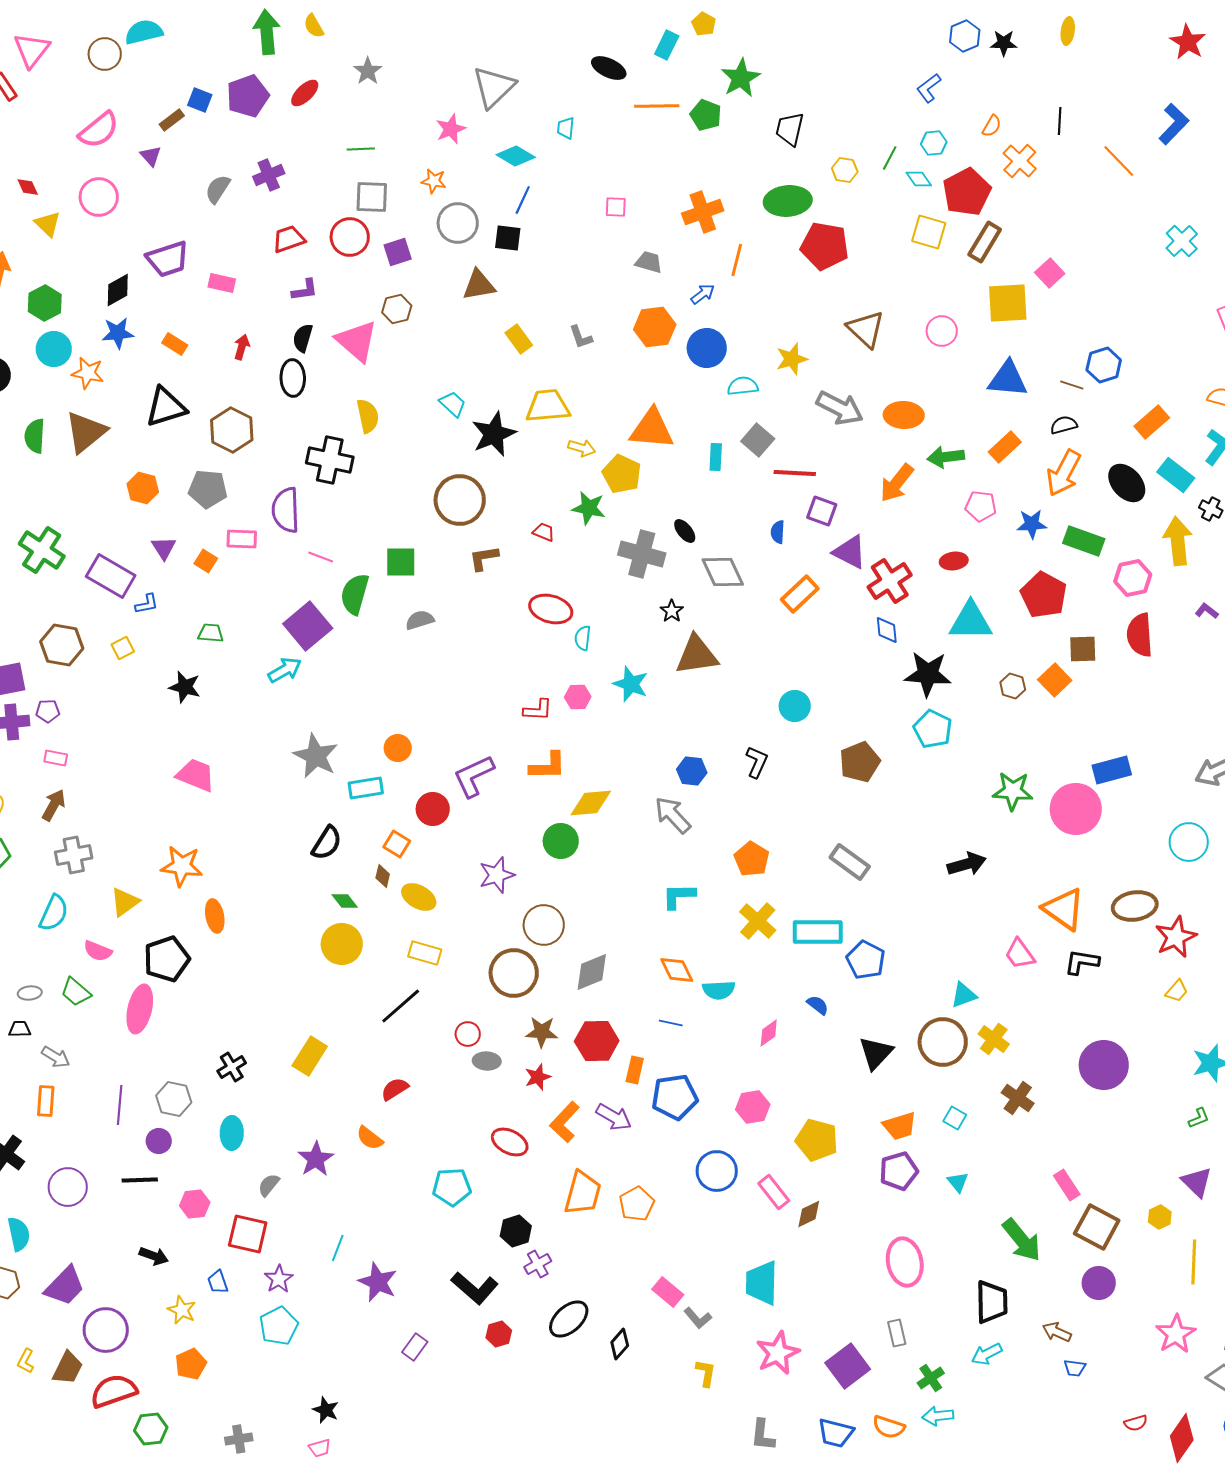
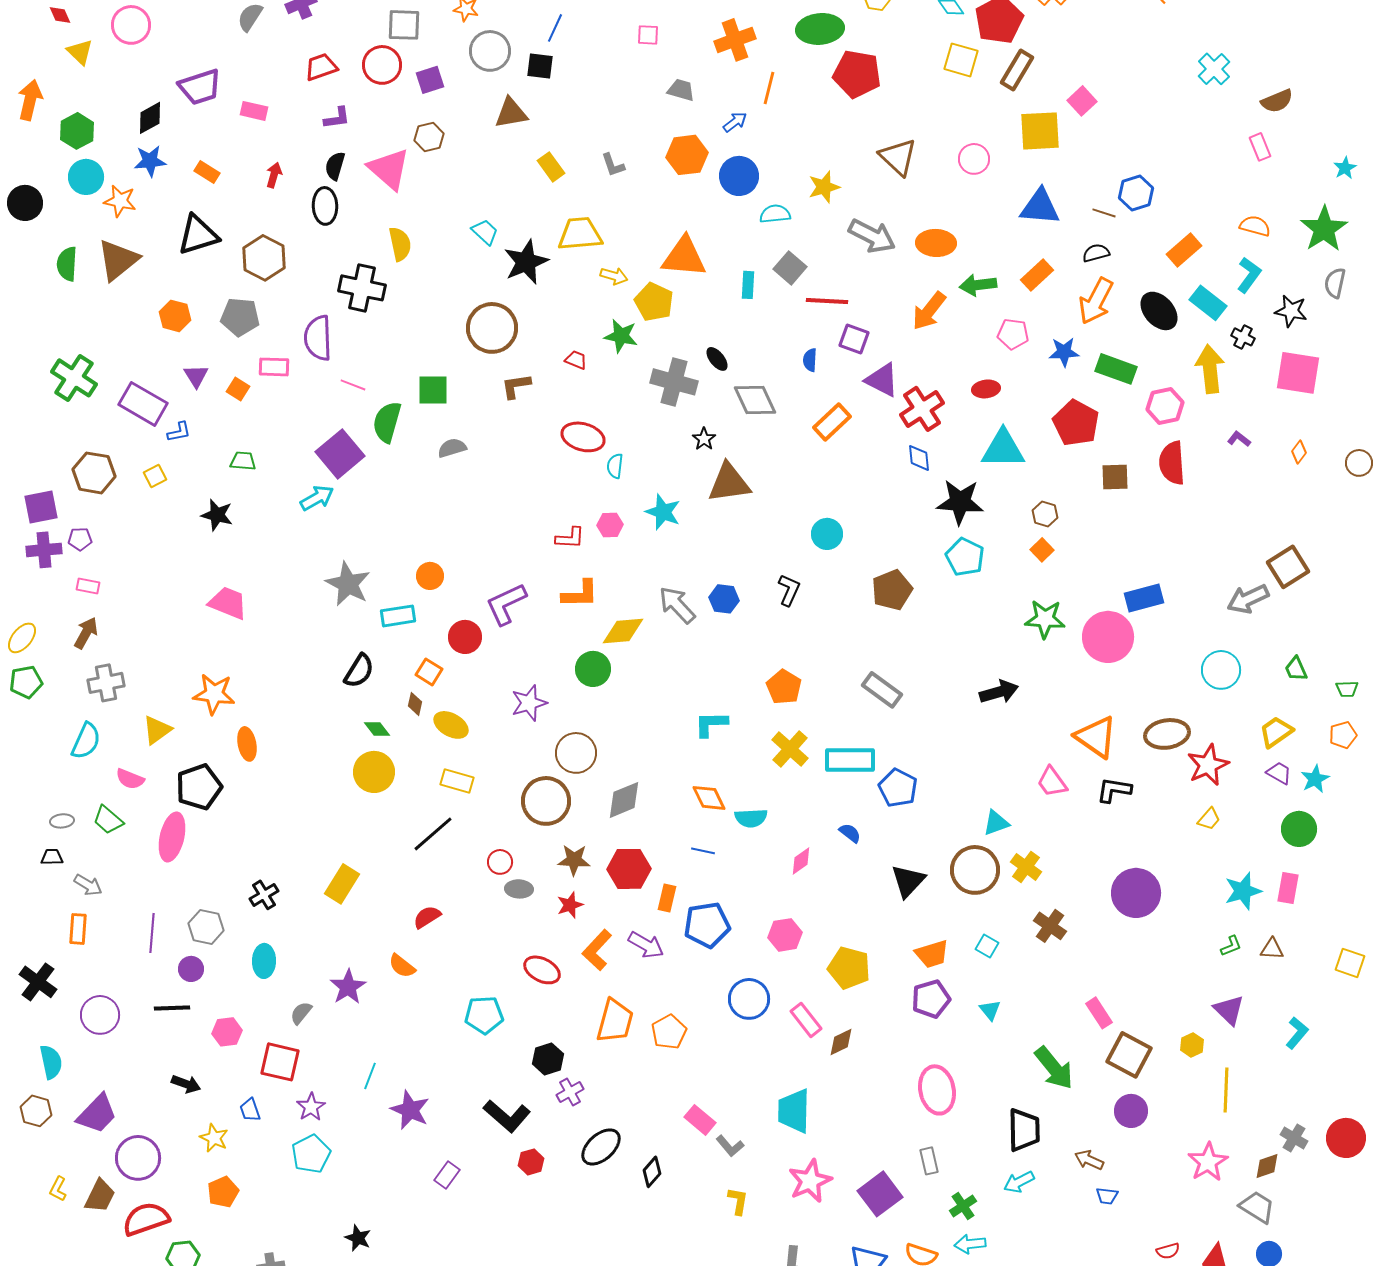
orange square: (1055, 680) -> (1042, 550), moved, size x0.7
gray arrow: (673, 815) -> (677, 605), moved

